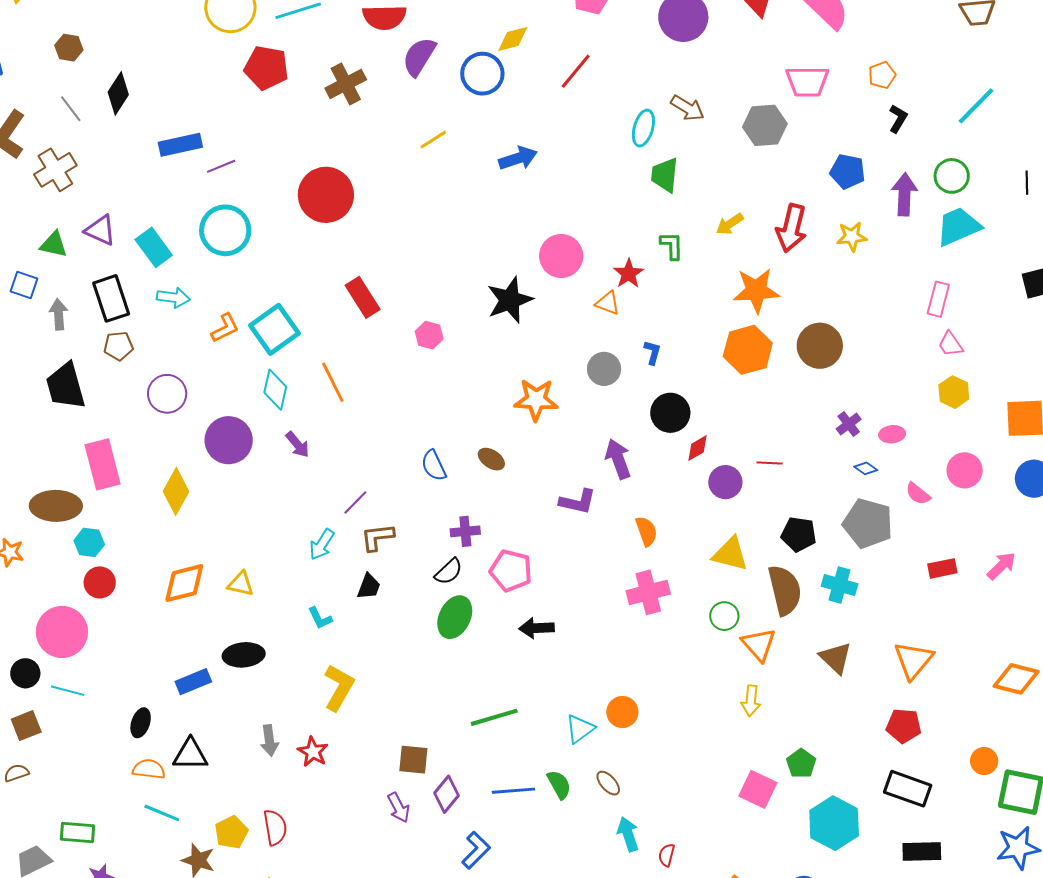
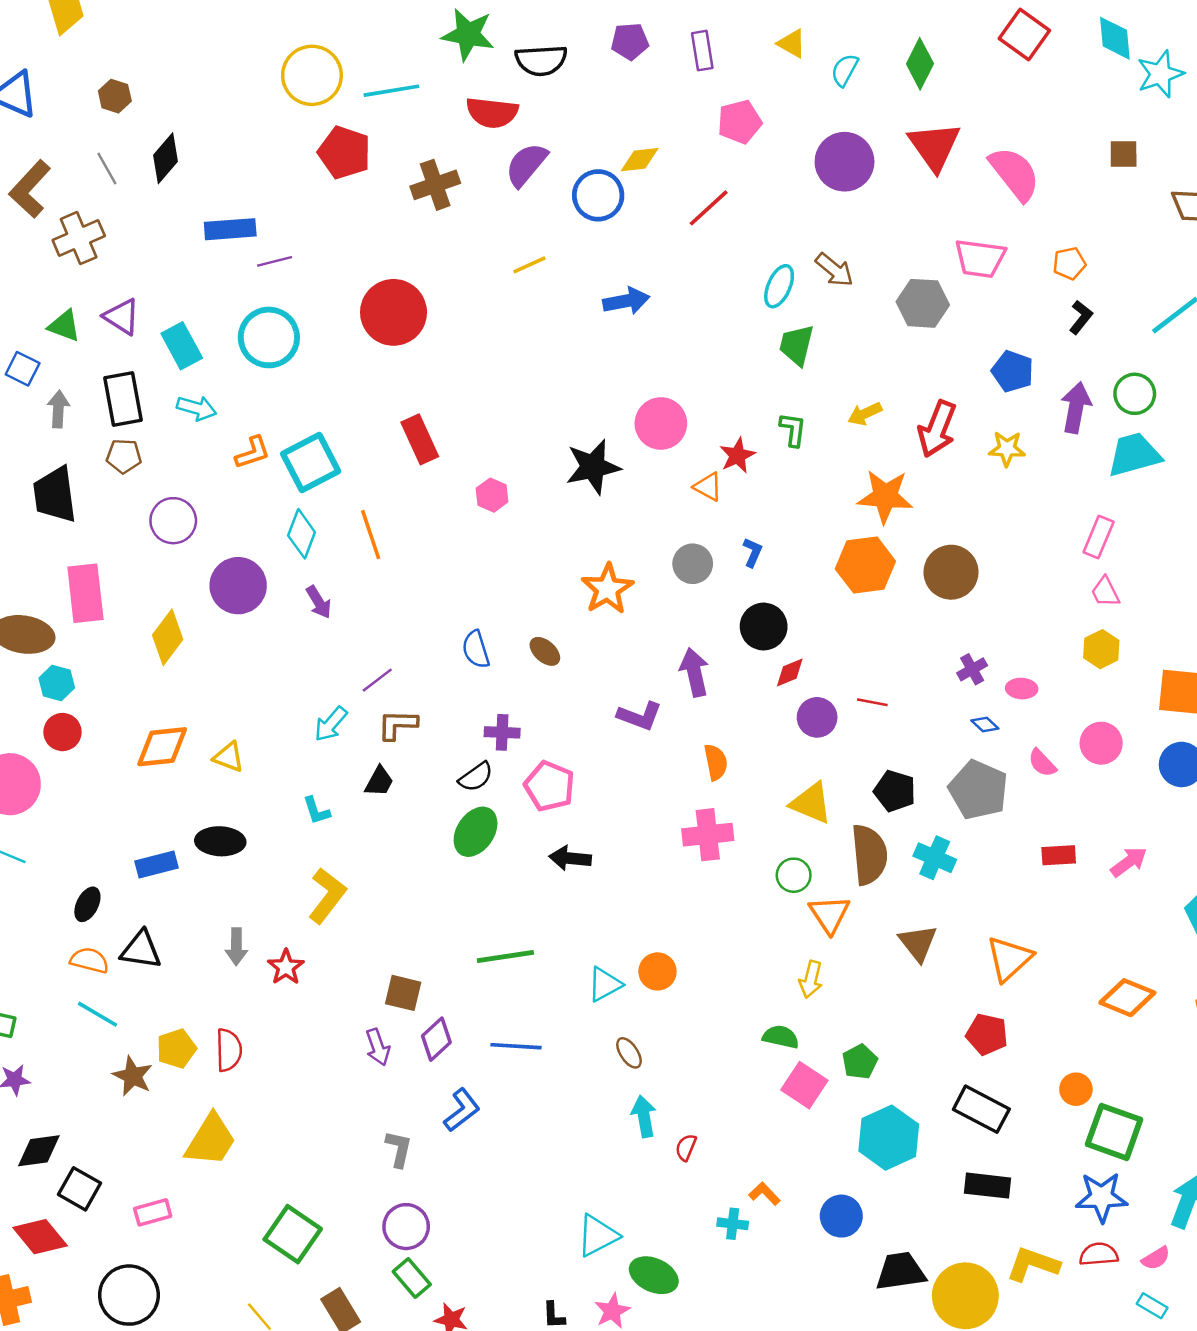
orange star: (536, 400) -> (607, 589), turned 30
green semicircle: (559, 785) -> (781, 1037), moved, turned -56

